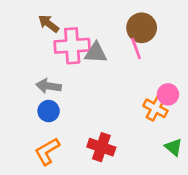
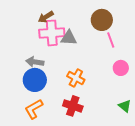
brown arrow: (49, 24) -> (46, 17), moved, turned -70
pink line: (136, 49) -> (111, 40), moved
orange cross: (155, 108) -> (76, 78), moved
blue circle: (49, 111) -> (35, 80), size x1.5

